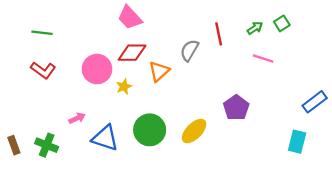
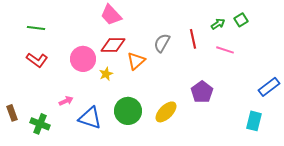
red line: (219, 34) -> (193, 39), moved
brown rectangle: (14, 145) -> (12, 113), moved

